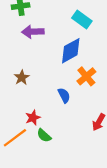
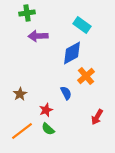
brown star: (22, 77) -> (20, 94), moved
red star: (33, 118) -> (46, 110), moved

